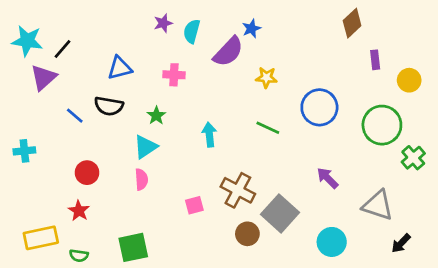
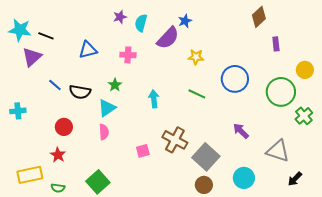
black line: (63, 49) -> (46, 36), turned 70
yellow circle: (409, 80) -> (305, 70), moved
black semicircle: (109, 106) -> (80, 92), moved
brown circle: (247, 234) -> (204, 185), moved
green square: (133, 247) -> (98, 182), turned -30

